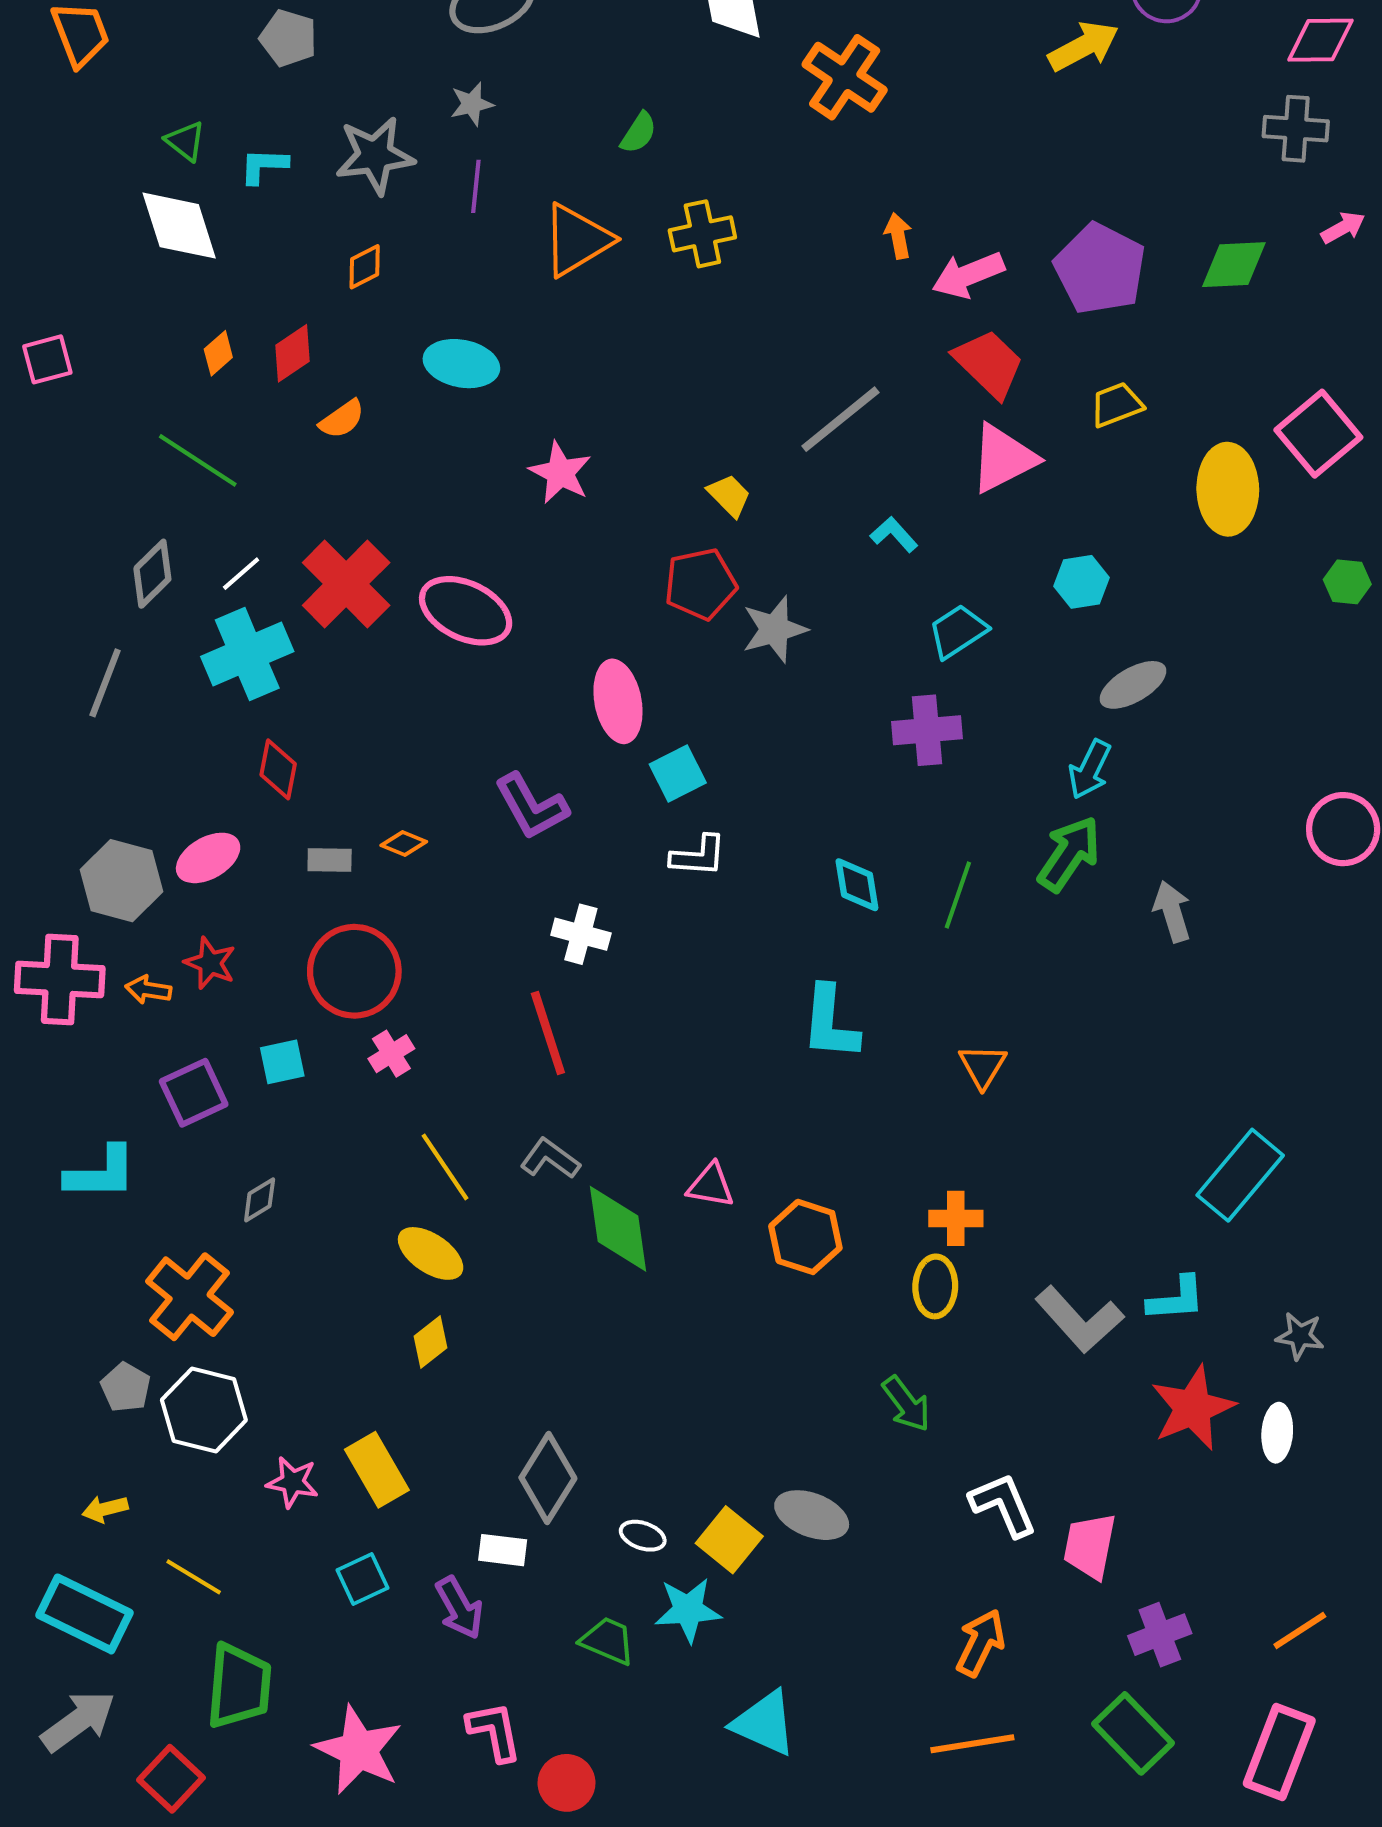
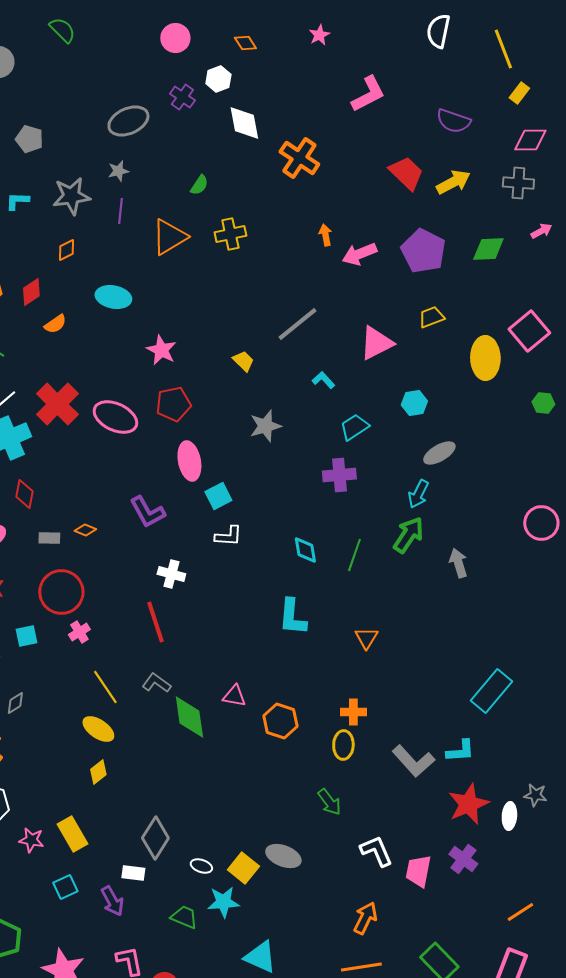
yellow arrow: (1084, 46) -> (453, 182), moved
red trapezoid: (989, 364) -> (406, 173), moved
red pentagon: (700, 584) -> (173, 404), moved
gray star: (1300, 1336) -> (535, 795), moved
purple cross: (1160, 1635) -> (463, 859), moved, turned -32

